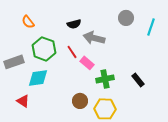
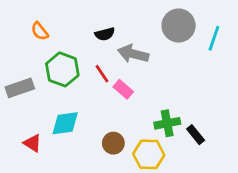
gray circle: (126, 18) -> (179, 26), size x1.5
cyan diamond: (38, 78) -> (65, 123), moved
green cross: (105, 79) -> (167, 123), moved
black rectangle: (138, 80) -> (196, 135), moved

